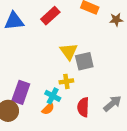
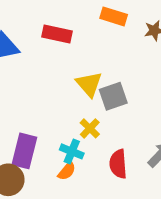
red rectangle: (50, 16) -> (57, 34), turned 60
yellow cross: (66, 81) -> (90, 128), turned -32

